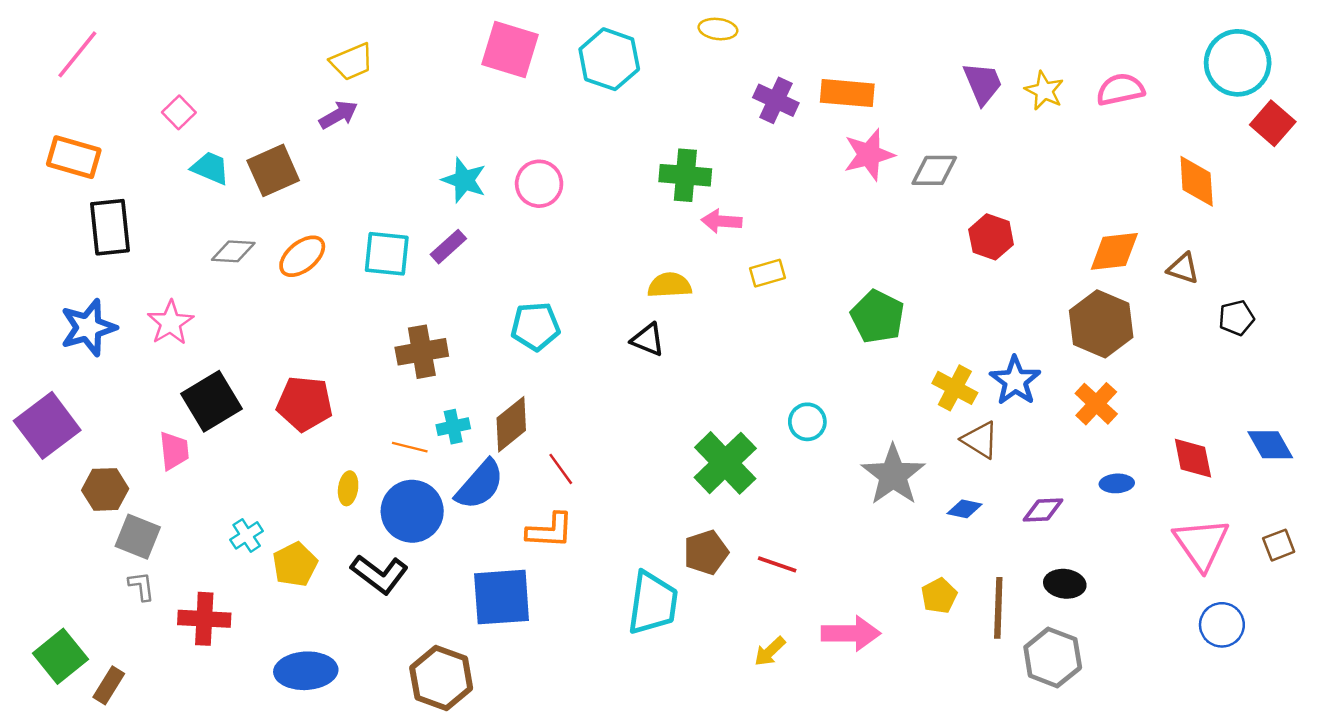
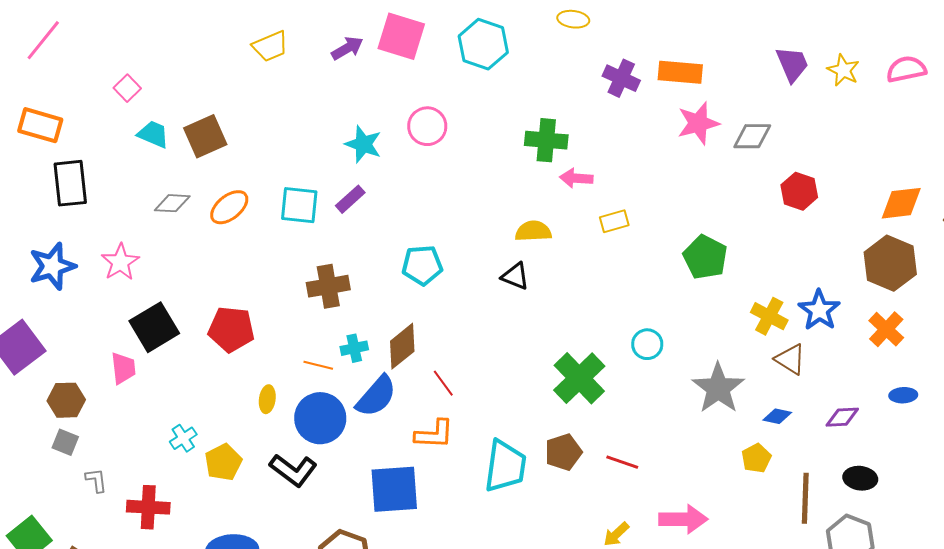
purple arrow: (338, 115) -> (347, 48), moved
pink circle: (539, 184) -> (427, 126), moved
gray square: (138, 537) -> (65, 442), moved, size x0.7
yellow pentagon: (939, 596) -> (756, 458), moved
cyan trapezoid: (653, 603) -> (505, 466), moved

